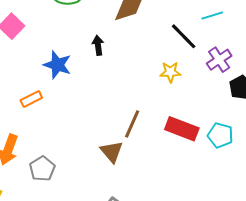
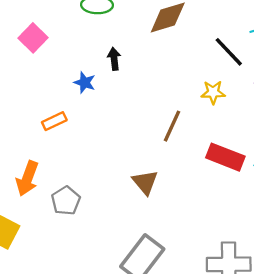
black arrow: (98, 45) -> (114, 59), moved
blue star: (57, 65) -> (85, 83), size x0.7
brown line: (132, 124) -> (172, 126), moved

